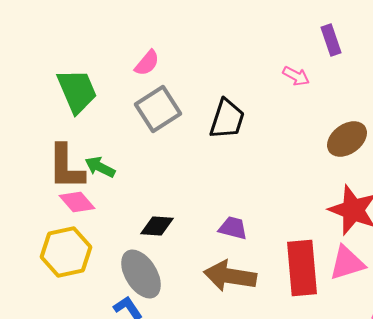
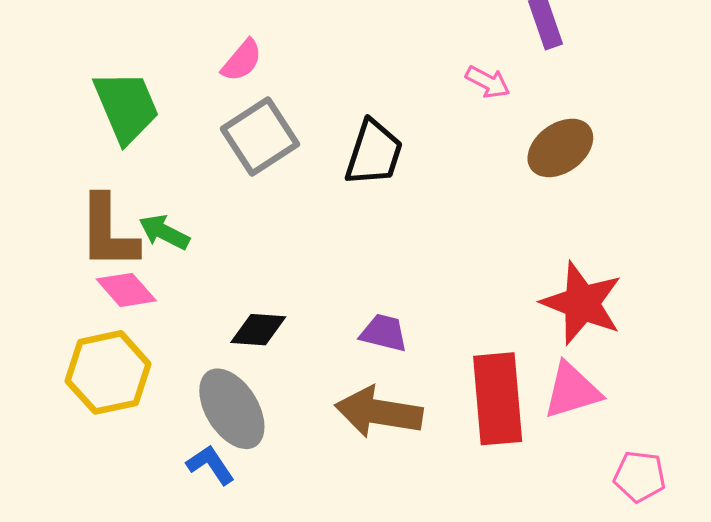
brown ellipse: (347, 139) -> (560, 148), moved

